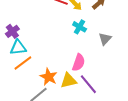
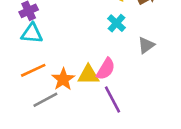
orange line: (23, 63) -> (33, 70), moved
yellow triangle: (69, 81) -> (88, 75), moved

